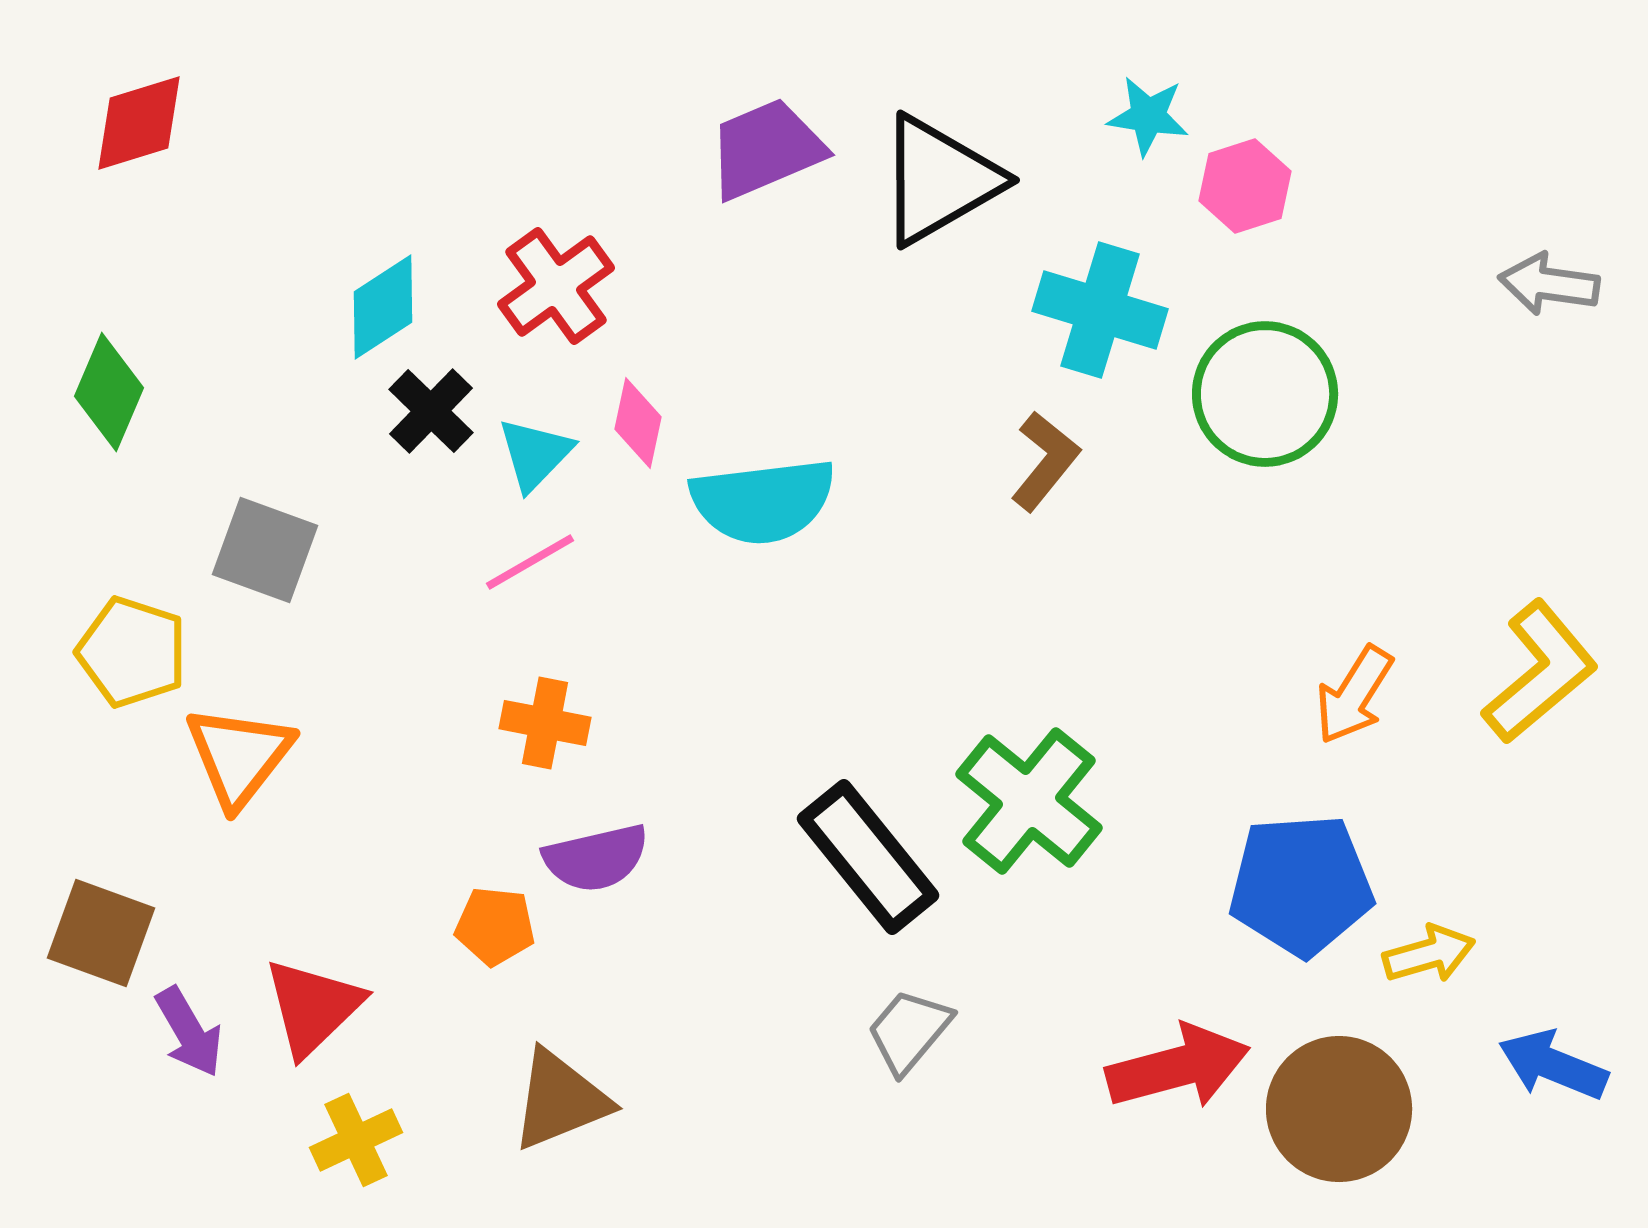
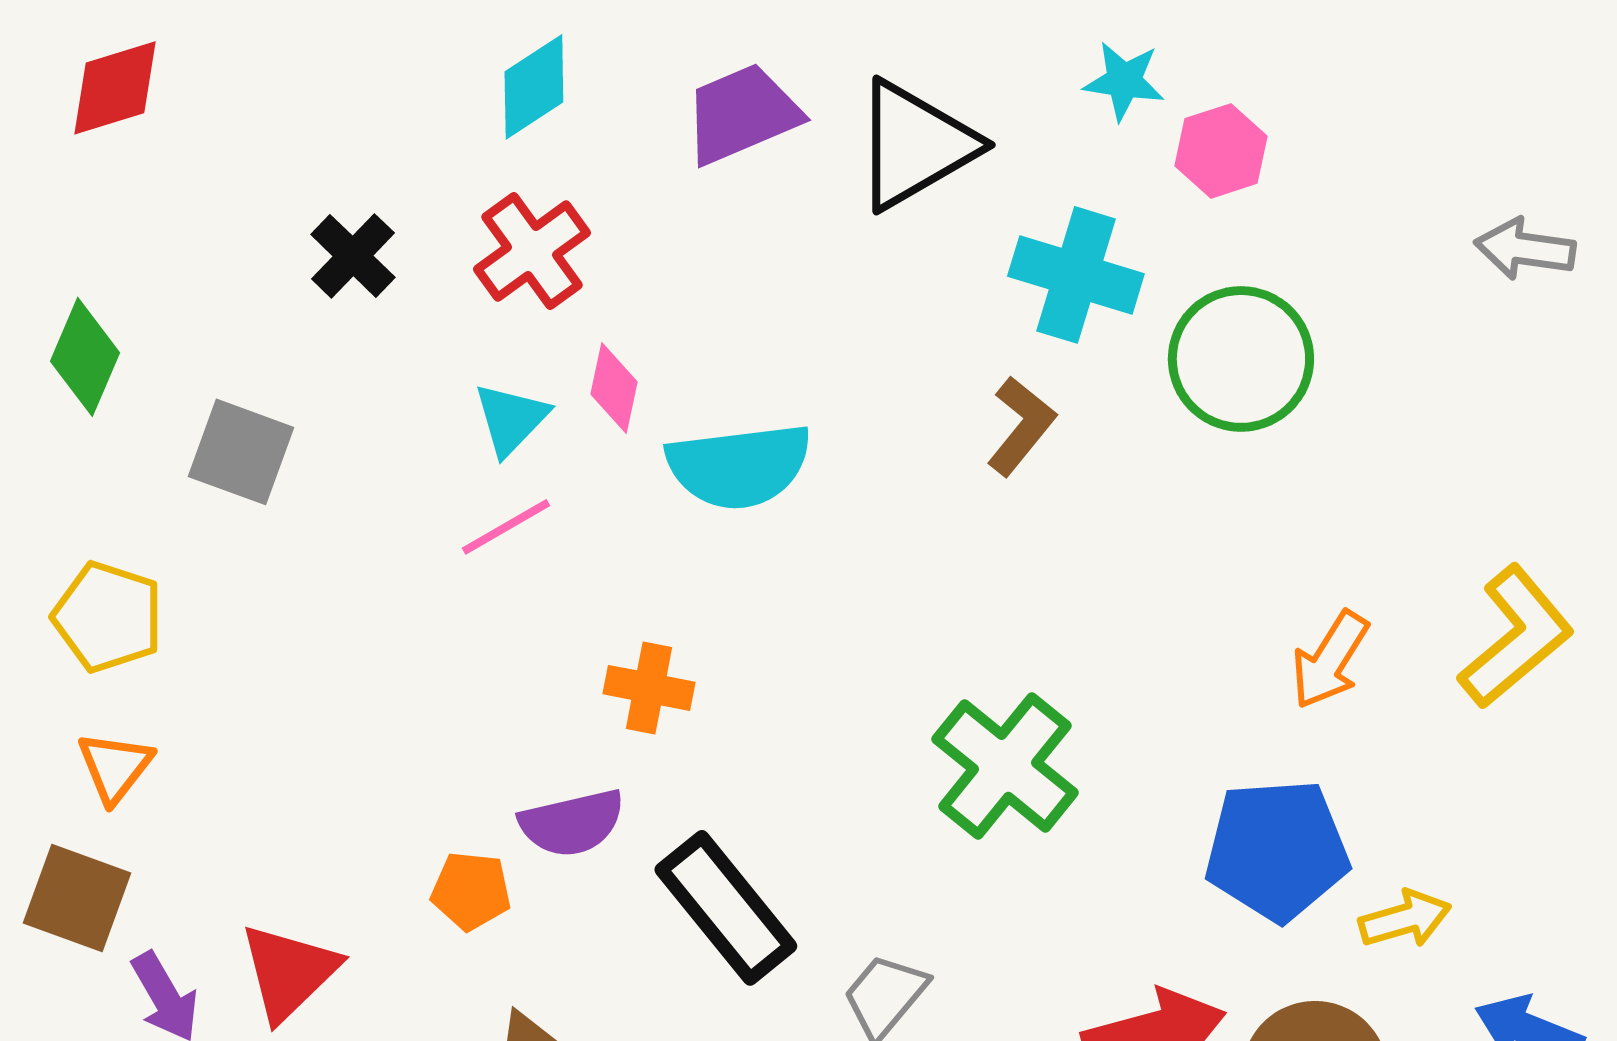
cyan diamond: (383, 307) -> (534, 87), moved
black cross: (431, 411) -> (353, 256), moved
gray square: (265, 550) -> (241, 452), moved
orange cross: (545, 723) -> (649, 688), moved
orange triangle: (239, 756) -> (115, 767), moved, size x0.7
black rectangle: (868, 857) -> (726, 908), moved

